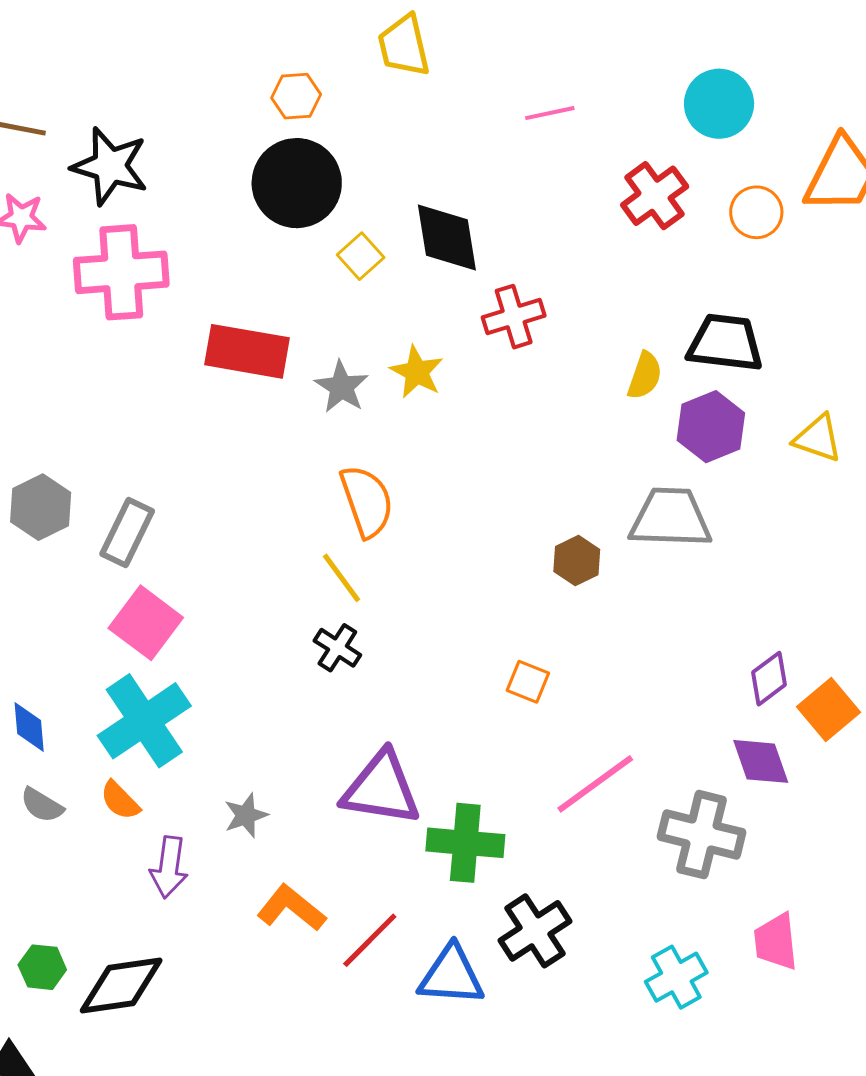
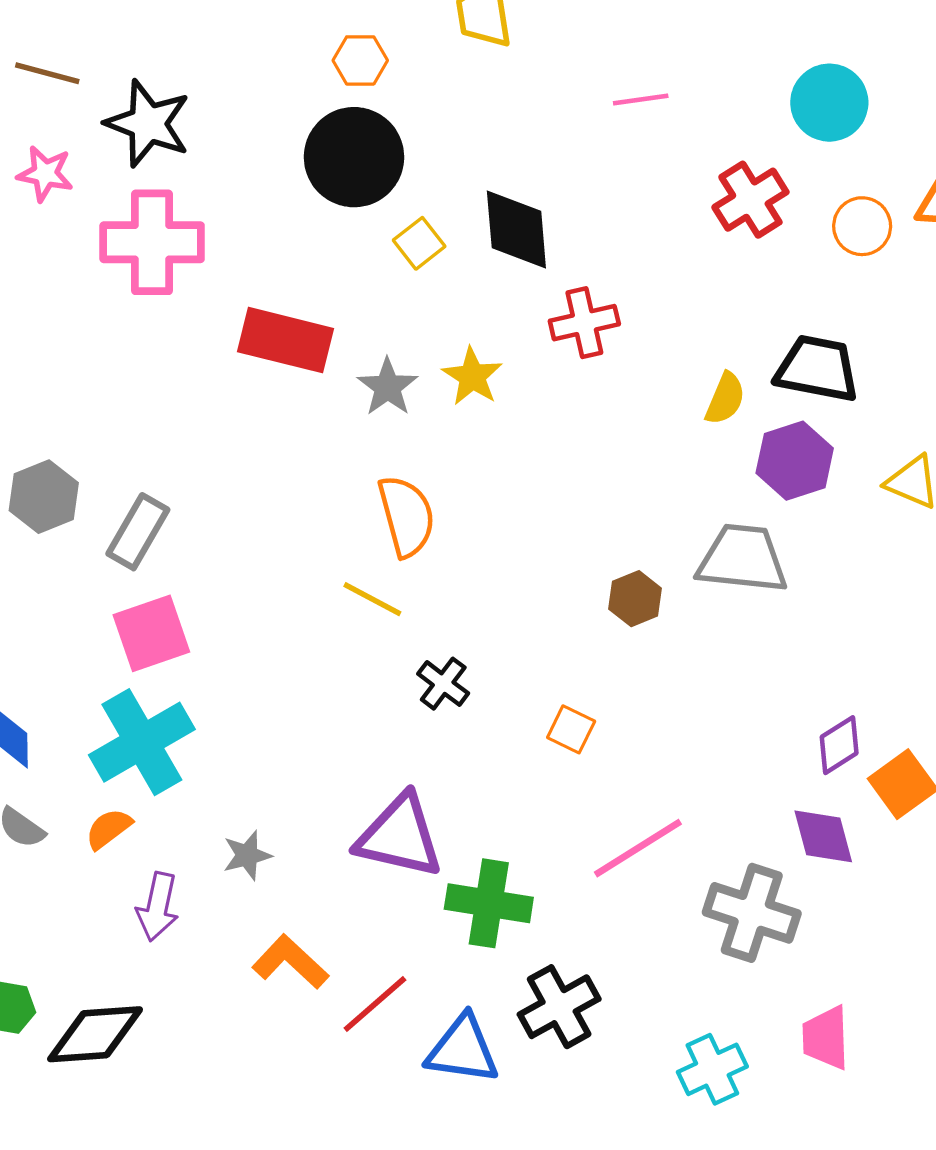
yellow line: (342, 578) -> (372, 599), turned -30
pink square: (146, 623) -> (151, 633), turned 30
black cross: (337, 648) -> (443, 684), moved
orange semicircle: (120, 800) -> (109, 829), turned 93

